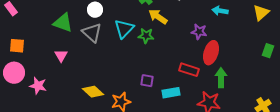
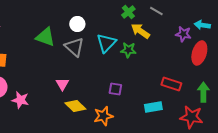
purple star: (199, 32) -> (183, 34), moved
red ellipse: (211, 53) -> (199, 53), moved
pink triangle: (61, 56) -> (62, 84), moved
purple square: (147, 81) -> (115, 89), moved

